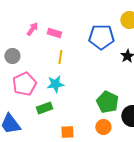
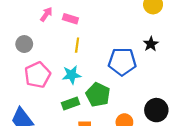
blue pentagon: (101, 37) -> (122, 62), moved
green pentagon: (107, 102) -> (98, 95), moved
green rectangle: (44, 108) -> (70, 103), moved

